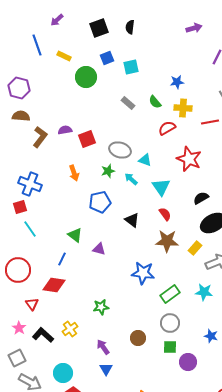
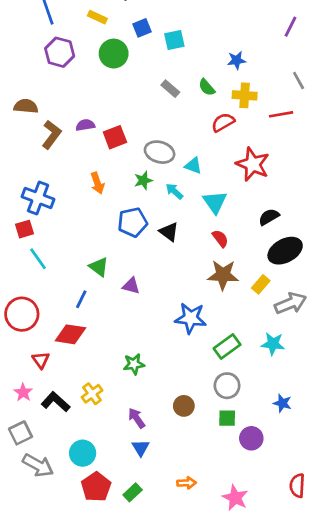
yellow rectangle: (64, 56) -> (97, 17), moved
purple hexagon: (19, 88) -> (60, 52), moved
black triangle: (132, 220) -> (169, 232), moved

